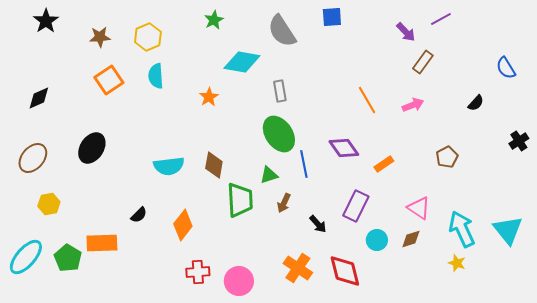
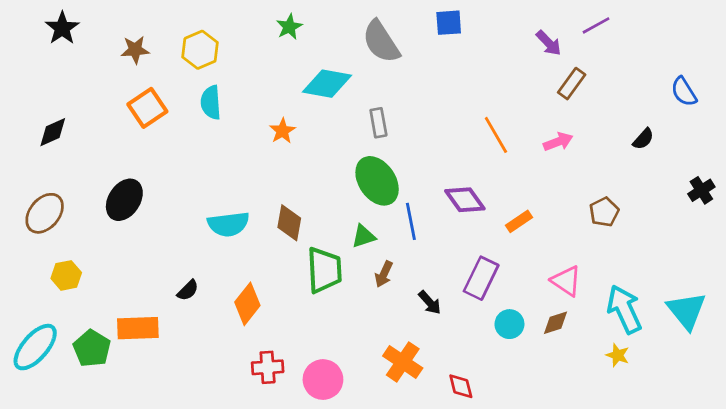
red diamond: (345, 271) -> (461, 386), moved, size x0.6

